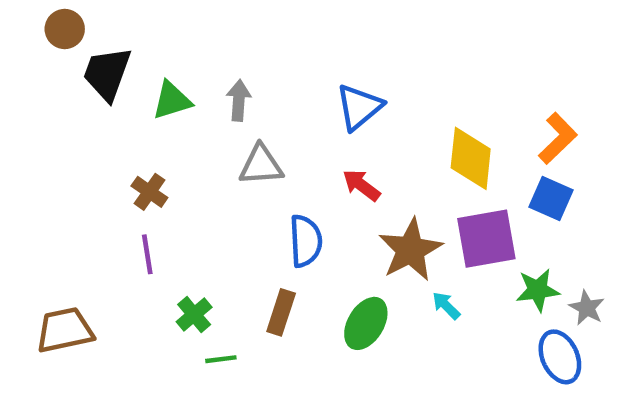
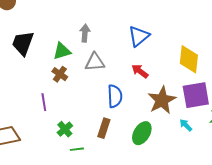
black trapezoid: (107, 74) -> (23, 43), moved
green triangle: (172, 100) -> (62, 51), moved
brown cross: (149, 192) -> (60, 74), moved
cyan arrow: (446, 306) -> (186, 125), moved

